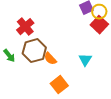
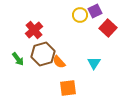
yellow circle: (99, 12) -> (80, 15), moved
orange square: (59, 85) -> (68, 88), turned 30

